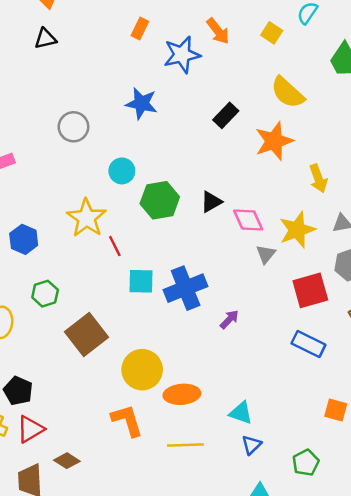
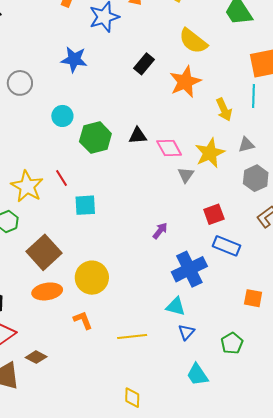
black triangle: (211, 202) -> (138, 136), turned 30
yellow star: (87, 218) -> (27, 186), moved
blue cross: (186, 288) -> (189, 269), moved
red square: (310, 290) -> (214, 214), moved, size x0.7
orange ellipse: (182, 394) -> (47, 291), moved
orange L-shape: (127, 420) -> (83, 320), size x0.7

